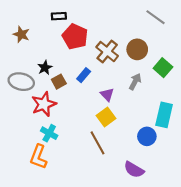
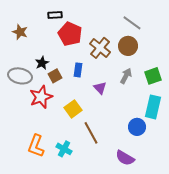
gray line: (155, 17) -> (132, 23), moved
green square: (163, 68) -> (153, 76), moved, turned 30
blue rectangle: (84, 75) -> (78, 70), turned -32
yellow square: (106, 117) -> (73, 109), moved
cyan cross: (49, 133) -> (64, 149), moved

